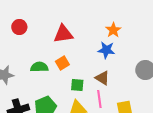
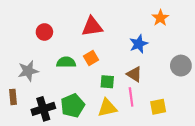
red circle: (19, 27) -> (44, 32), moved
orange star: (113, 30) -> (160, 18), moved
blue star: (106, 50) -> (139, 44), turned -30

